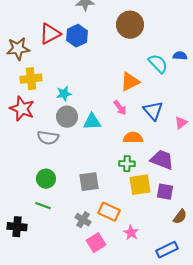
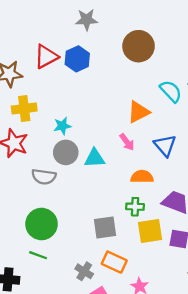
green circle: (46, 179) -> (42, 224), size x1.4
gray square: (89, 182) -> (105, 227), moved

